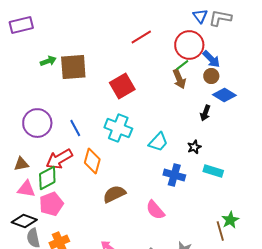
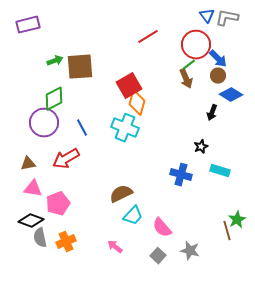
cyan trapezoid: (158, 142) -> (133, 216), moved
orange diamond: (92, 161) -> (137, 103), moved
green diamond: (47, 178) -> (54, 99), moved
pink semicircle: (155, 210) -> (162, 228), moved

